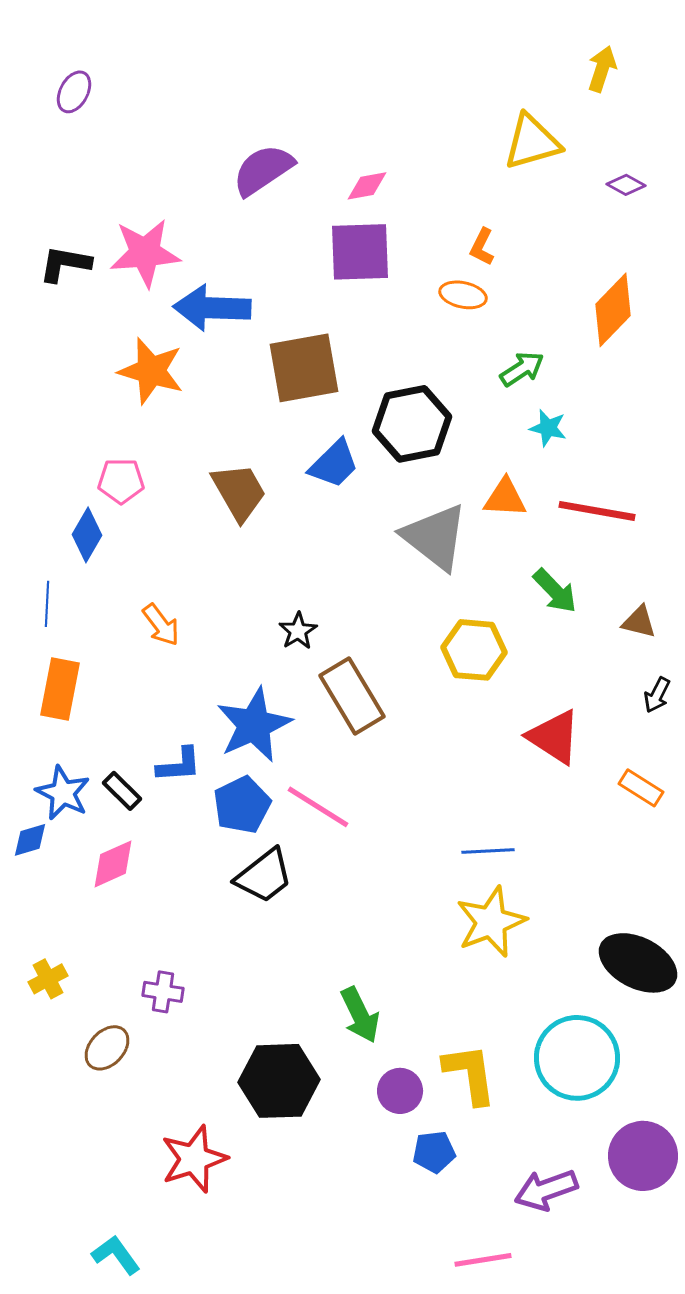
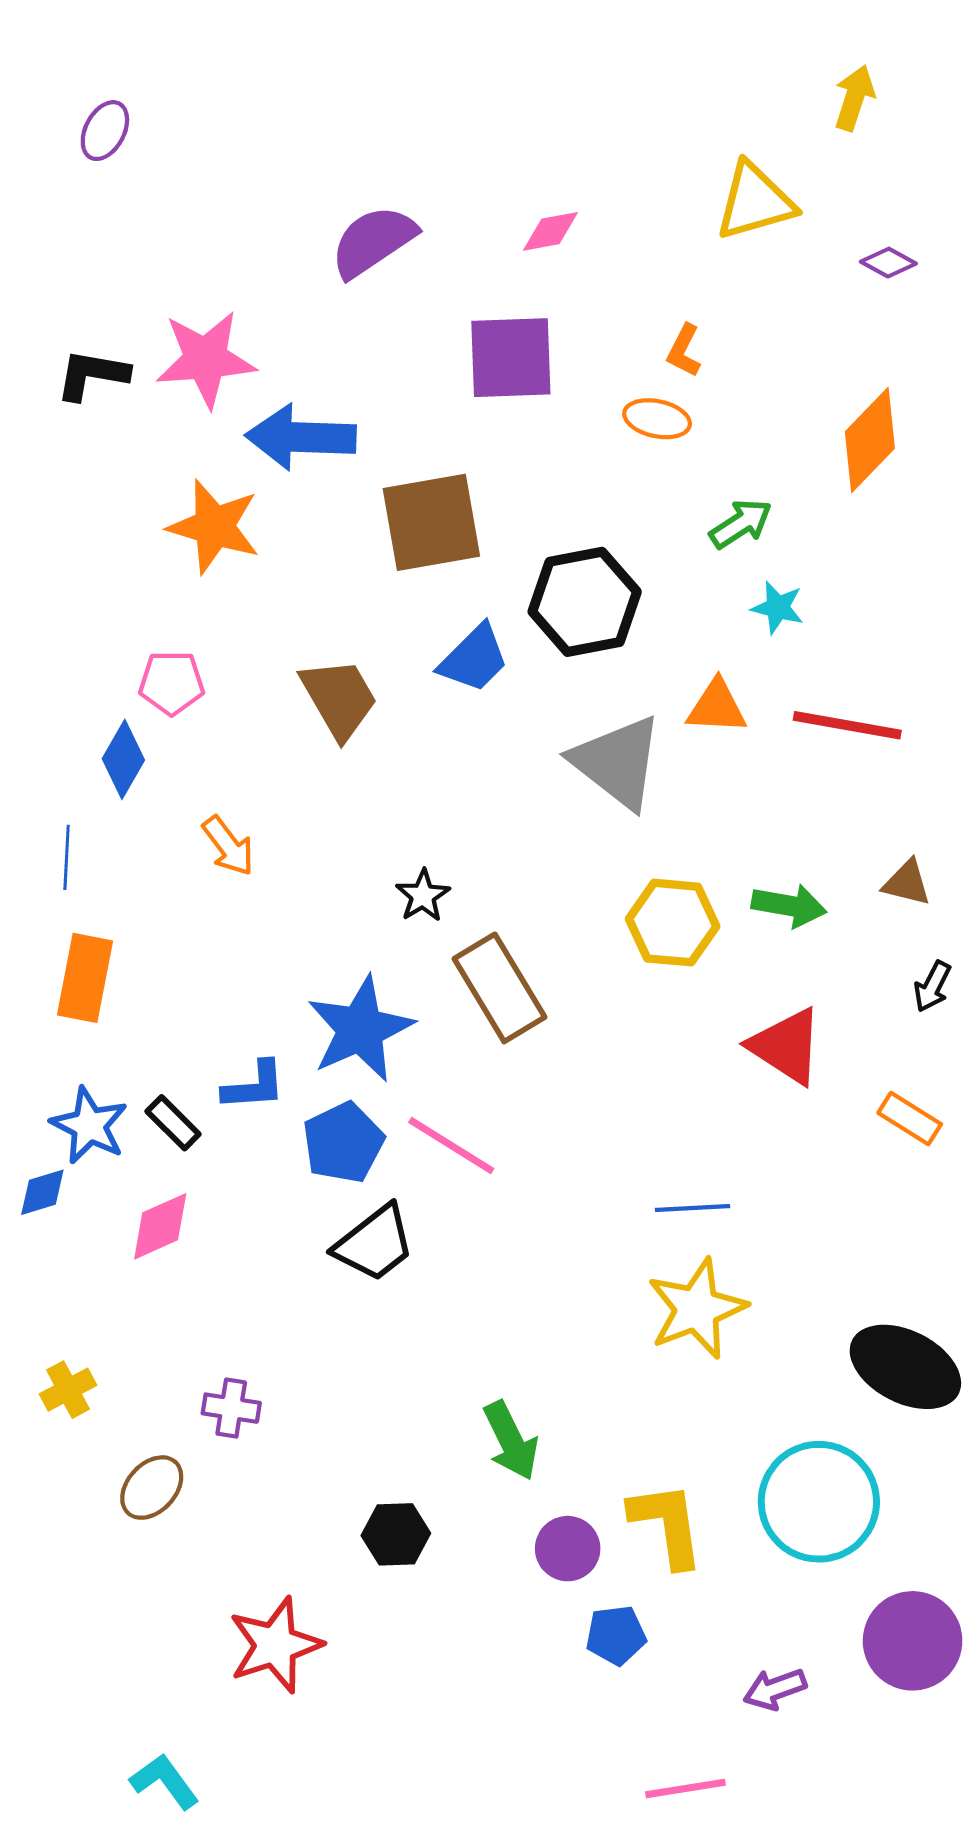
pink diamond: (367, 186) -> (551, 231), moved
green arrow: (555, 591) -> (789, 906), moved, turned -36
orange arrow: (161, 625) -> (228, 846), moved
black hexagon: (279, 1081) -> (396, 1534), size x0.6
purple arrow: (546, 1190) -> (775, 1689), size x0.7

